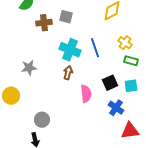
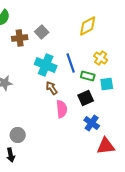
gray square: (66, 17) -> (42, 32), turned 32
green rectangle: (131, 61) -> (88, 76), moved
brown arrow: (68, 73) -> (52, 88), moved, turned -48
cyan square: (131, 86) -> (107, 84), moved

